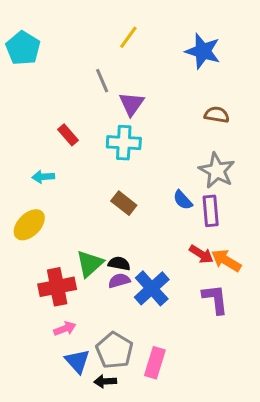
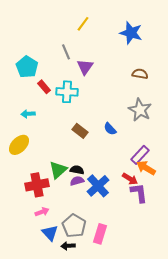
cyan pentagon: (23, 48) -> (27, 67), moved
cyan cross: (124, 143) -> (67, 92), moved
blue semicircle: (183, 200) -> (110, 129), moved
purple rectangle: (211, 211) -> (140, 155), moved, turned 48
red arrow: (201, 254) -> (130, 179), moved

